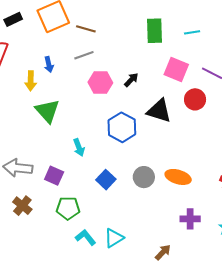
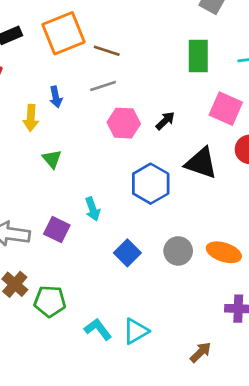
green triangle: (47, 111) -> (52, 159), size x0.6
purple square: (54, 176) -> (57, 230), moved
green pentagon: (68, 208) -> (50, 301), moved

